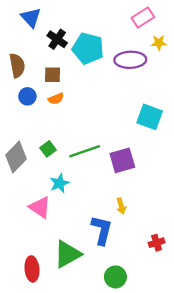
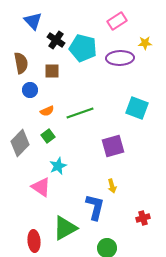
pink rectangle: (143, 18) -> (117, 21), moved
orange semicircle: (56, 99) -> (47, 111), moved
green line: (85, 151) -> (80, 113), moved

